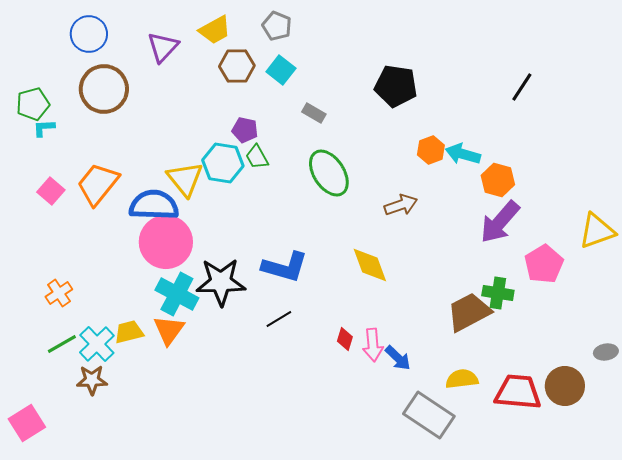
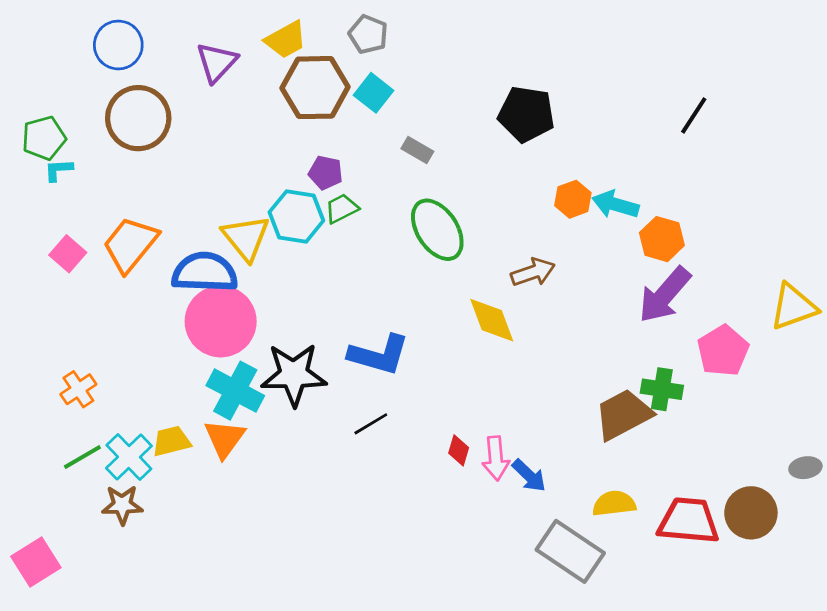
brown hexagon: (237, 66) -> (315, 88), size x1.4
green trapezoid: (257, 157) -> (342, 208), turned 92
yellow diamond: (370, 265) -> (492, 320), moved

